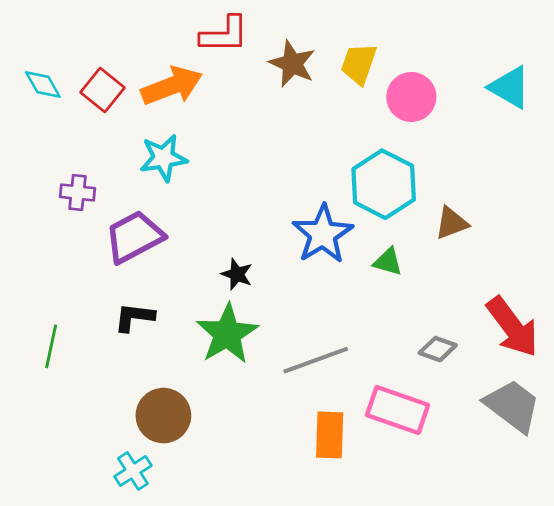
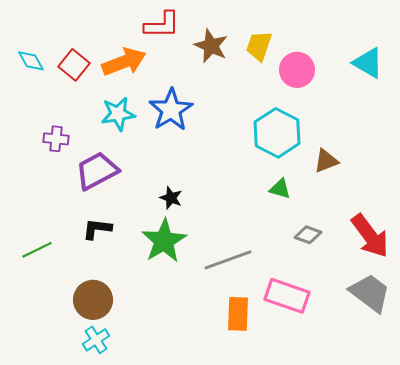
blue star: (323, 234) -> (171, 110), moved
green line: (51, 346) -> (37, 250), turned 52
gray diamond: (438, 349) -> (308, 235), moved
brown circle: (163, 416) -> (93, 300), moved

